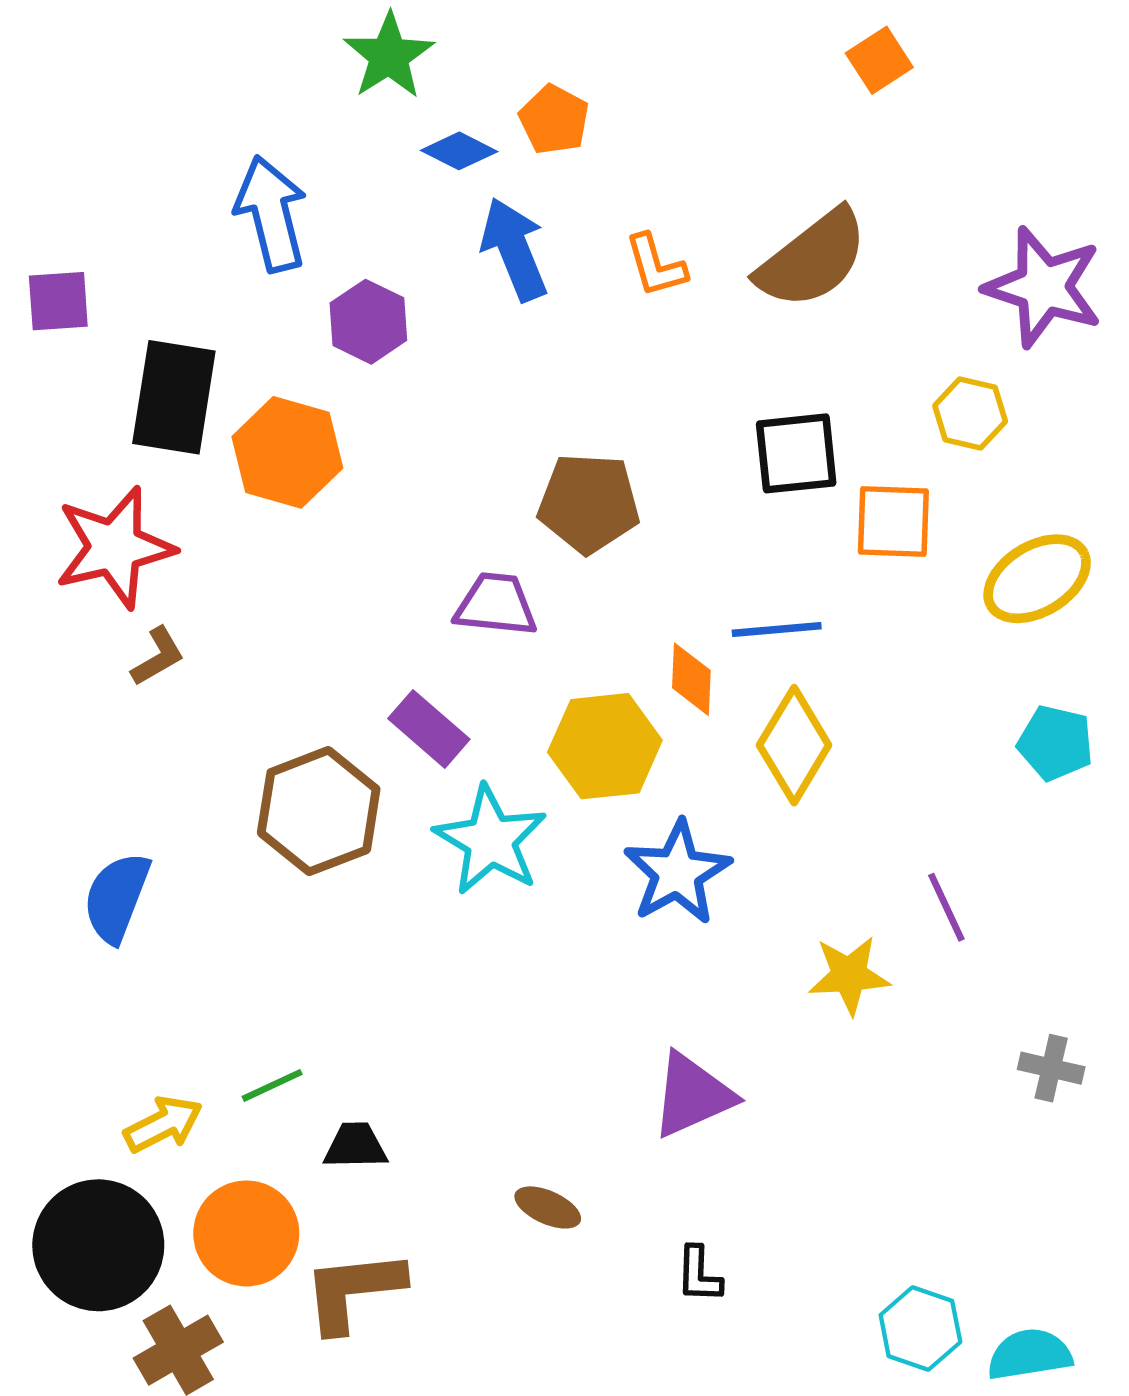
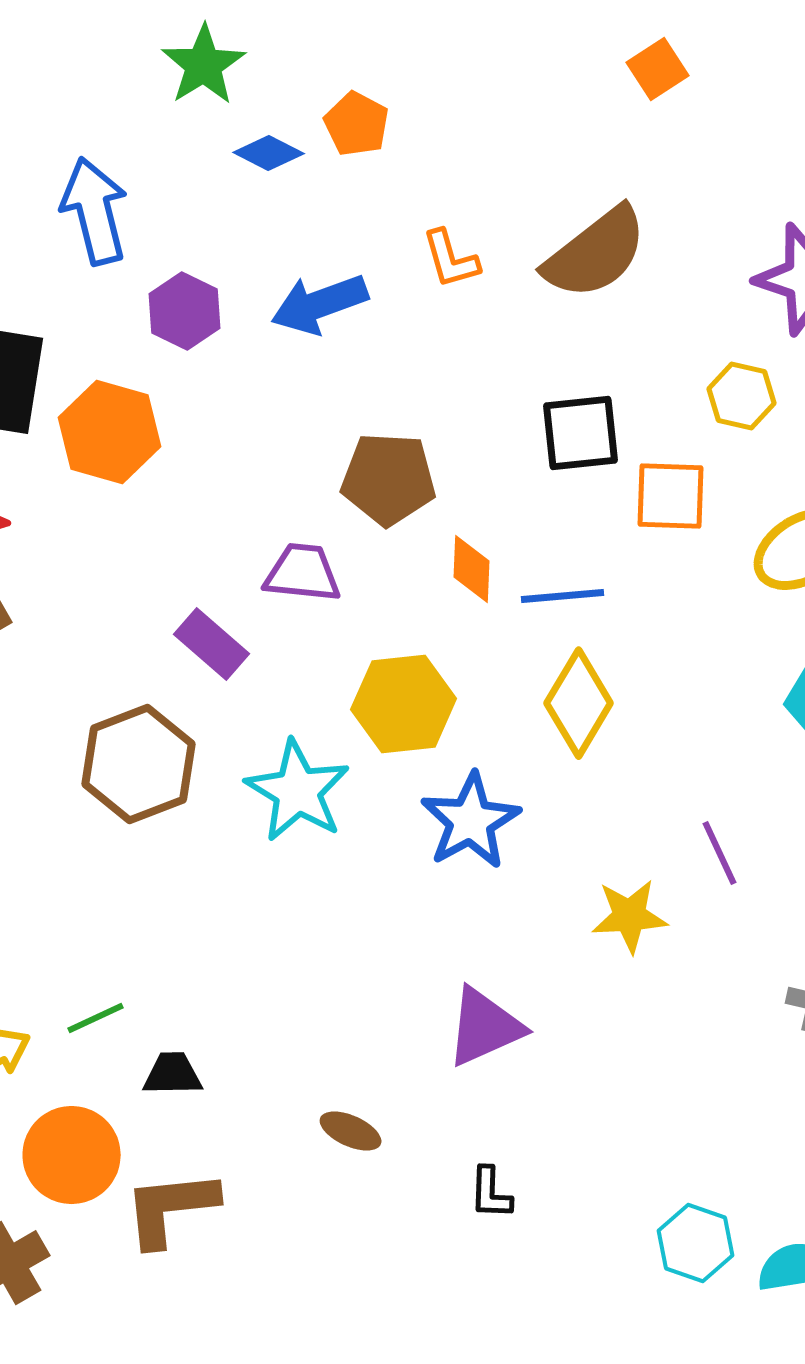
blue arrow: (514, 249) -> (320, 304), moved, turned -88
orange diamond: (691, 679) -> (472, 569), moved
purple rectangle: (429, 729) -> (212, 644), moved

